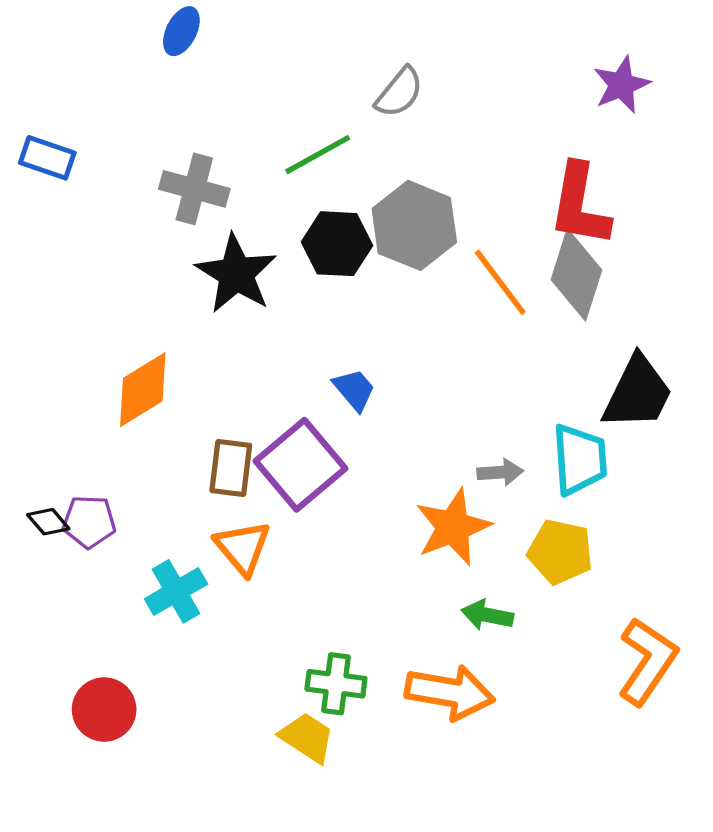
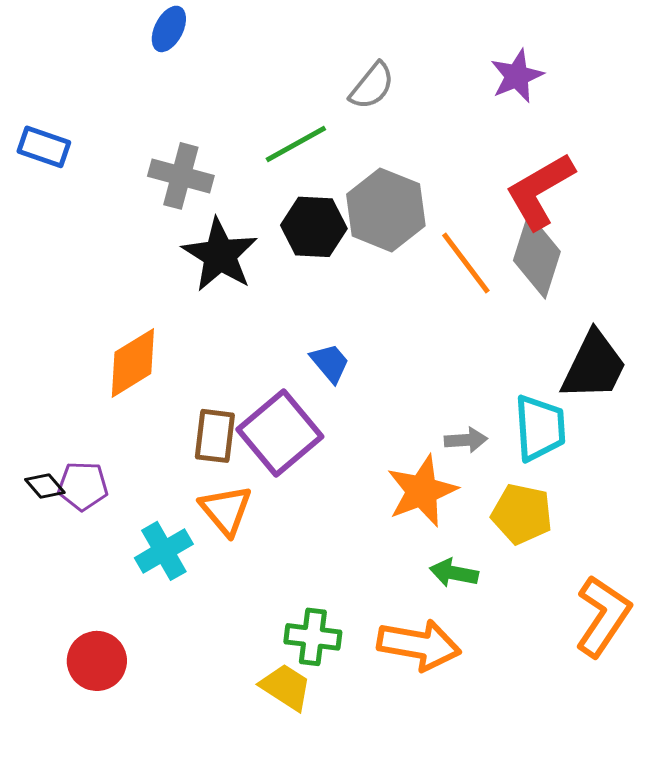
purple star: (622, 85) -> (517, 76), moved
red L-shape: (580, 205) -> (540, 191), turned 50

